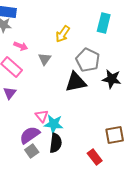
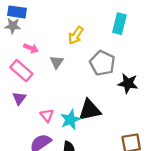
black triangle: (76, 82) -> (90, 110), moved
pink triangle: (42, 116) -> (47, 115), moved
cyan star: (54, 124) -> (70, 120), moved, turned -30

